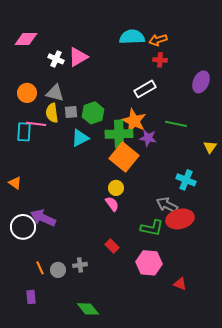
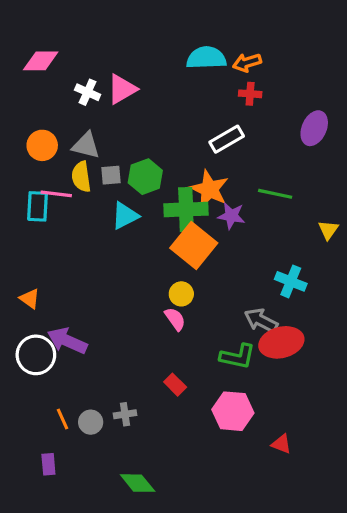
orange triangle: (15, 183) -> (30, 299), moved

